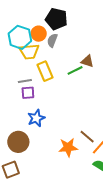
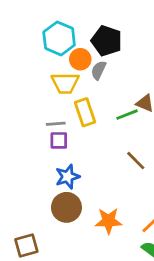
cyan hexagon: (20, 37) -> (59, 38), moved
brown line: (87, 137) -> (136, 161), moved
brown circle: (18, 142) -> (66, 207), moved

